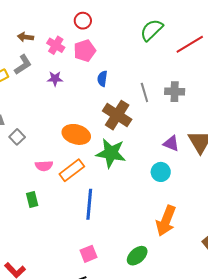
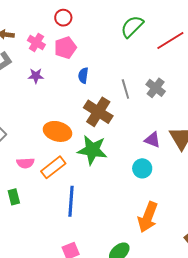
gray cross: (175, 92) -> (156, 88), turned 36

